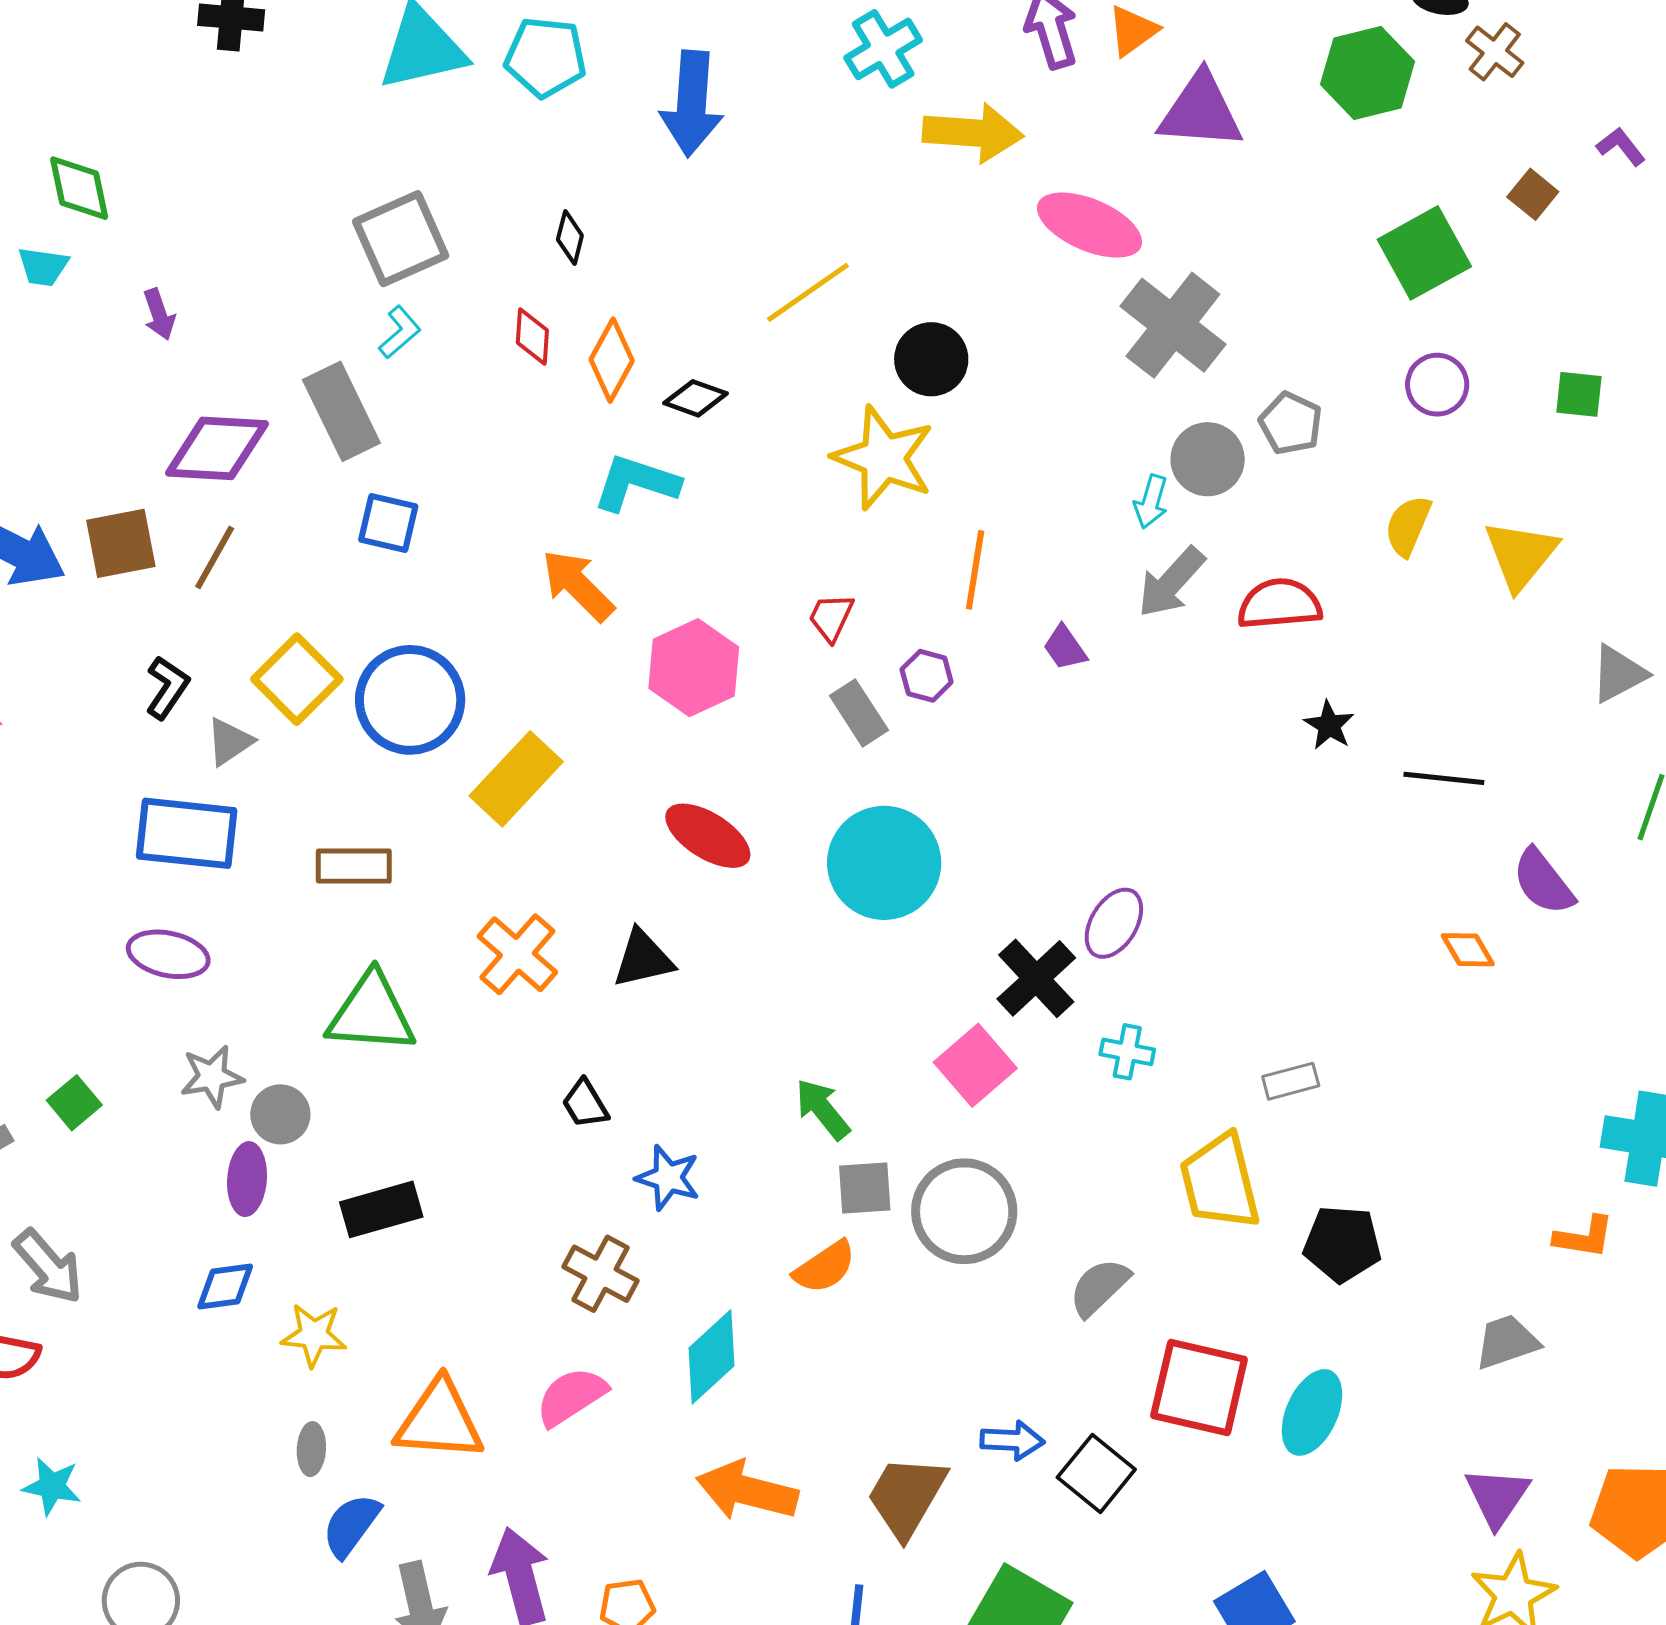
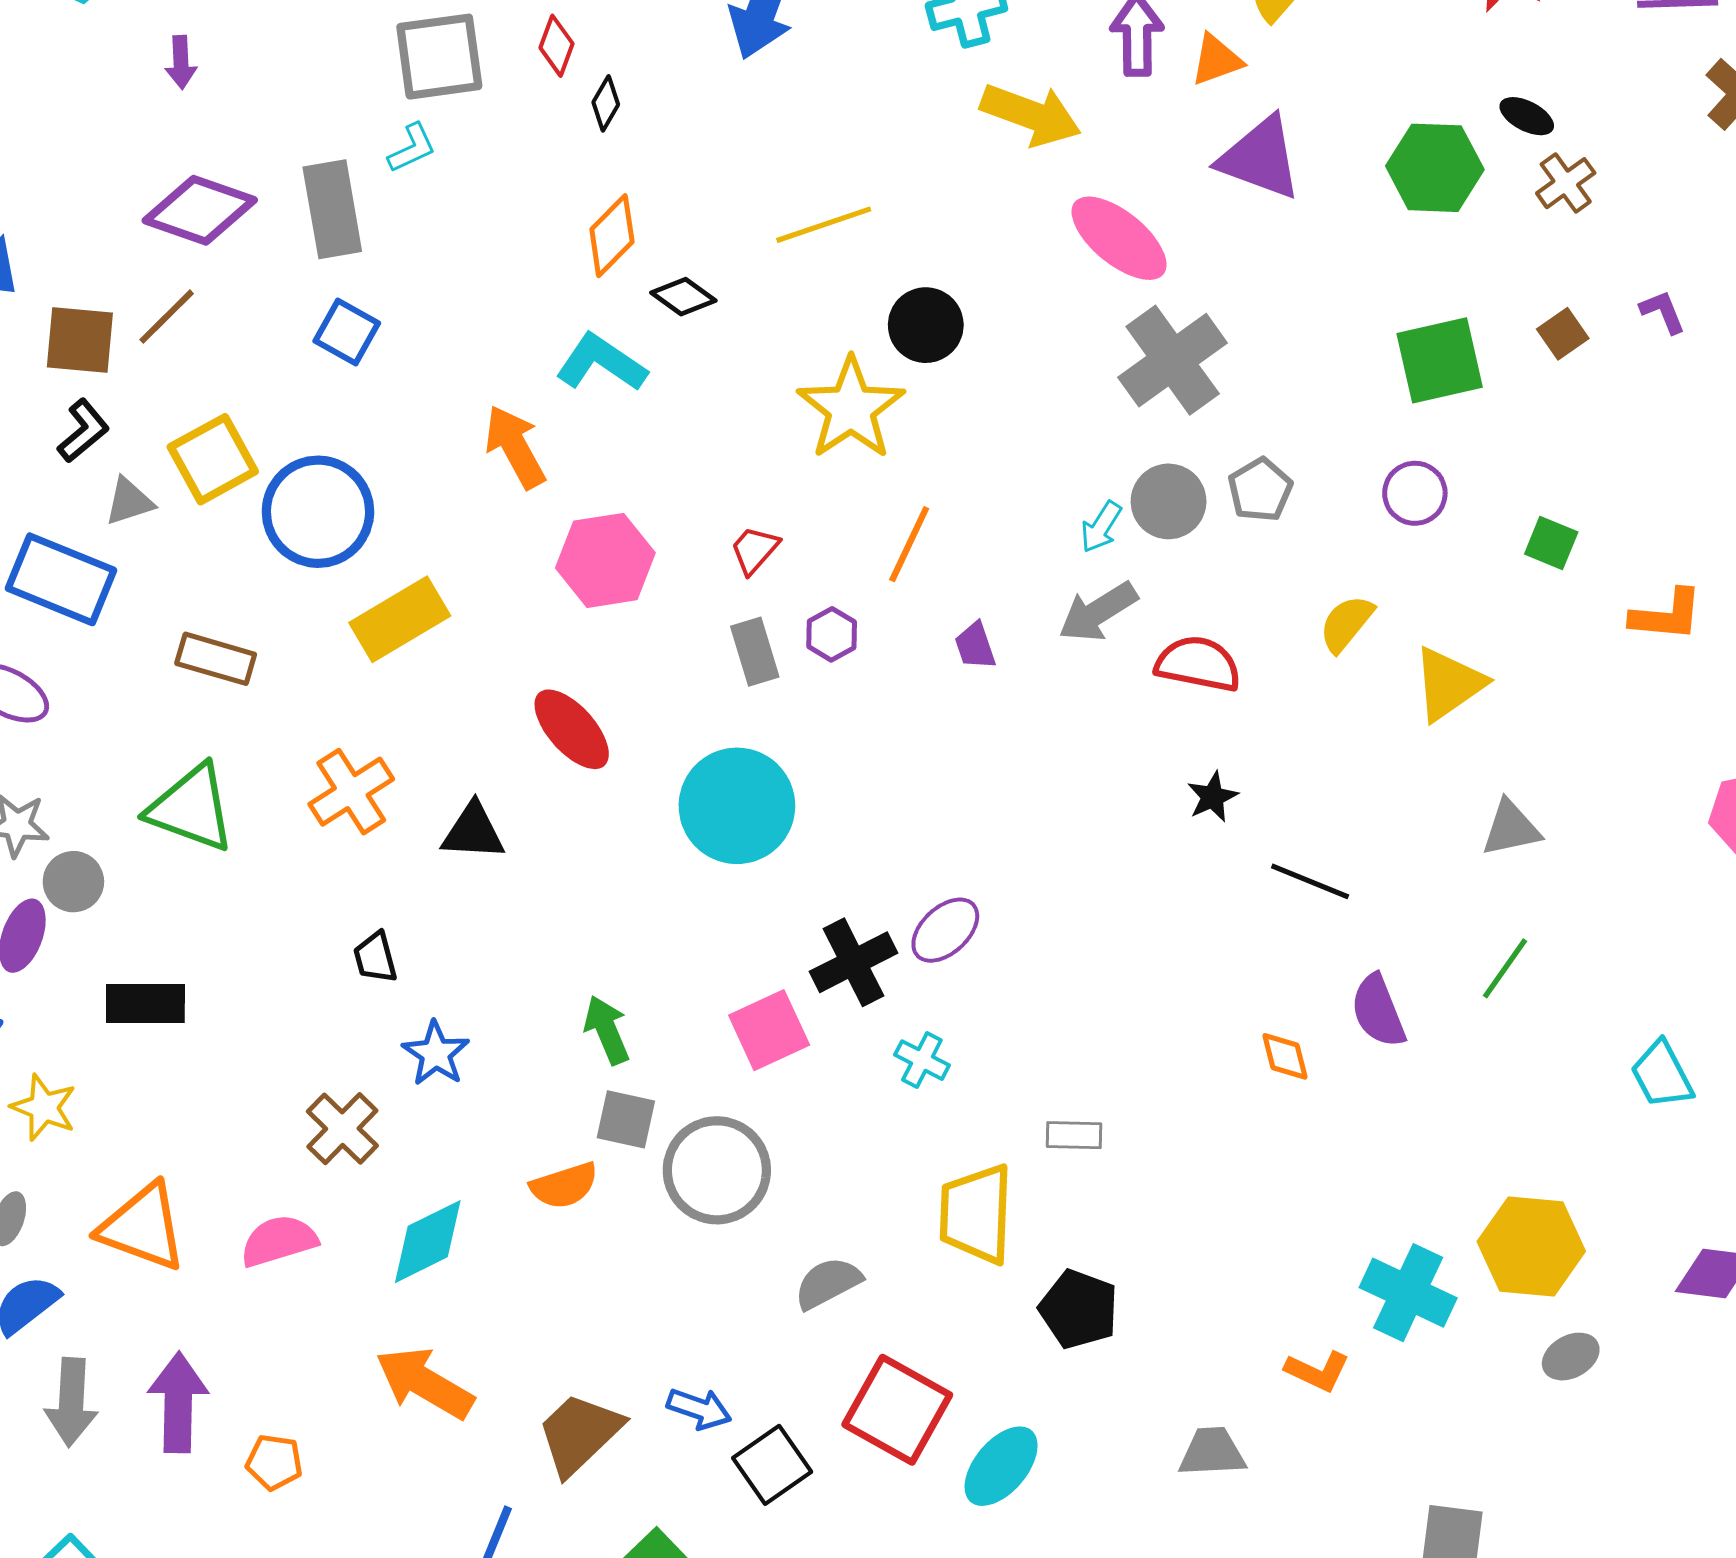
red diamond: (532, 336) -> (557, 46), moved
brown square: (121, 543) -> (80, 340), moved

